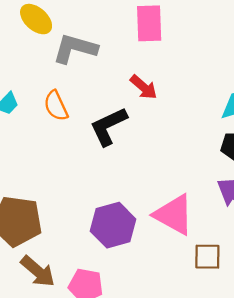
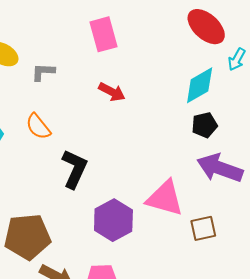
gray L-shape: (75, 49) -> (43, 72), size x0.6
black L-shape: (108, 126) -> (74, 169), moved, turned 153

